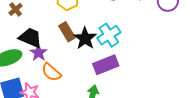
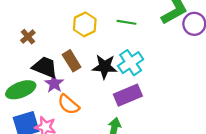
brown rectangle: (67, 32) -> (72, 61), moved
black star: (85, 38) -> (105, 67), turned -30

